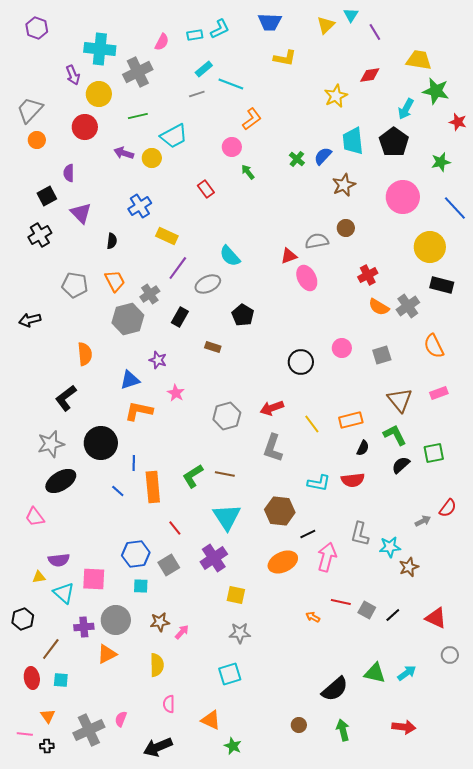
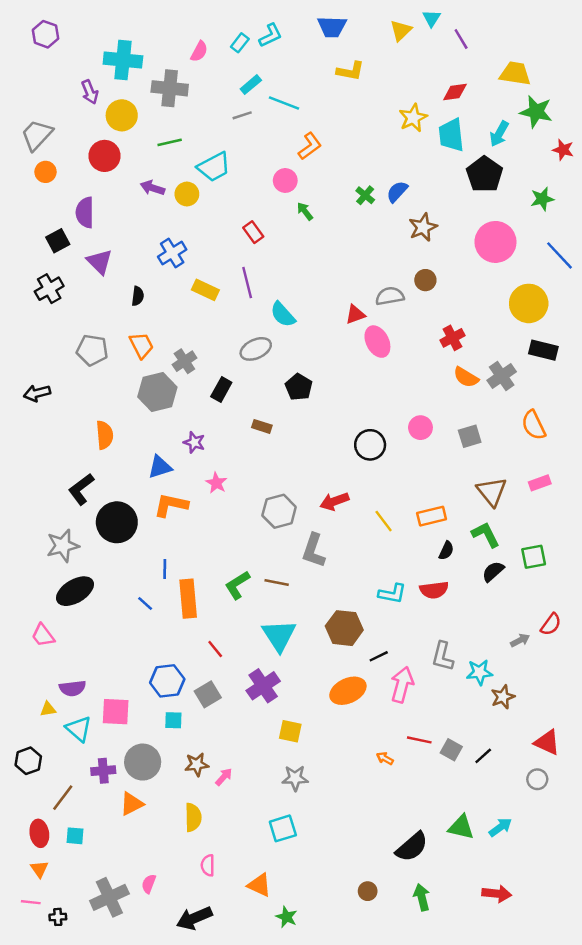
cyan rectangle: (195, 35) -> (240, 43), turned -42
gray cross: (138, 72) -> (170, 88), turned 32
cyan trapezoid: (353, 141) -> (451, 135), moved
purple semicircle: (69, 173) -> (85, 212), size x1.4
purple line: (178, 268) -> (247, 283), moved, turned -50
black circle: (101, 443) -> (117, 522), moved
gray L-shape: (273, 448) -> (314, 551), moved
red triangle: (436, 618) -> (547, 742), moved
gray circle: (450, 655) -> (537, 779), moved
orange triangle: (48, 716) -> (39, 869), moved

